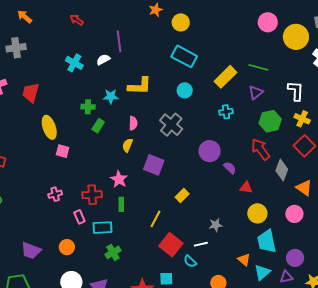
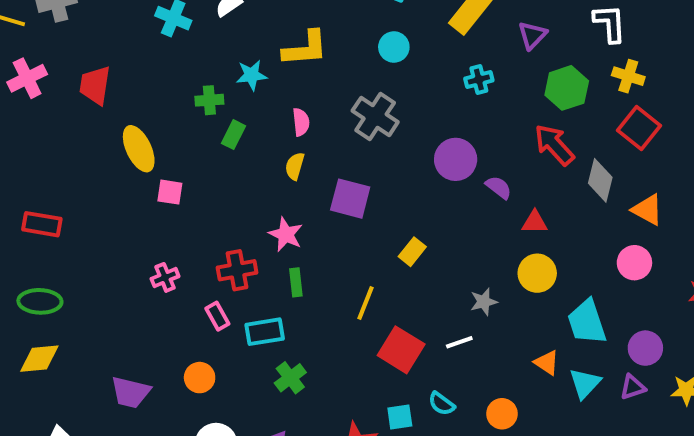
yellow circle: (257, 213) -> (537, 273), moved
cyan semicircle: (190, 261) -> (442, 404), moved

